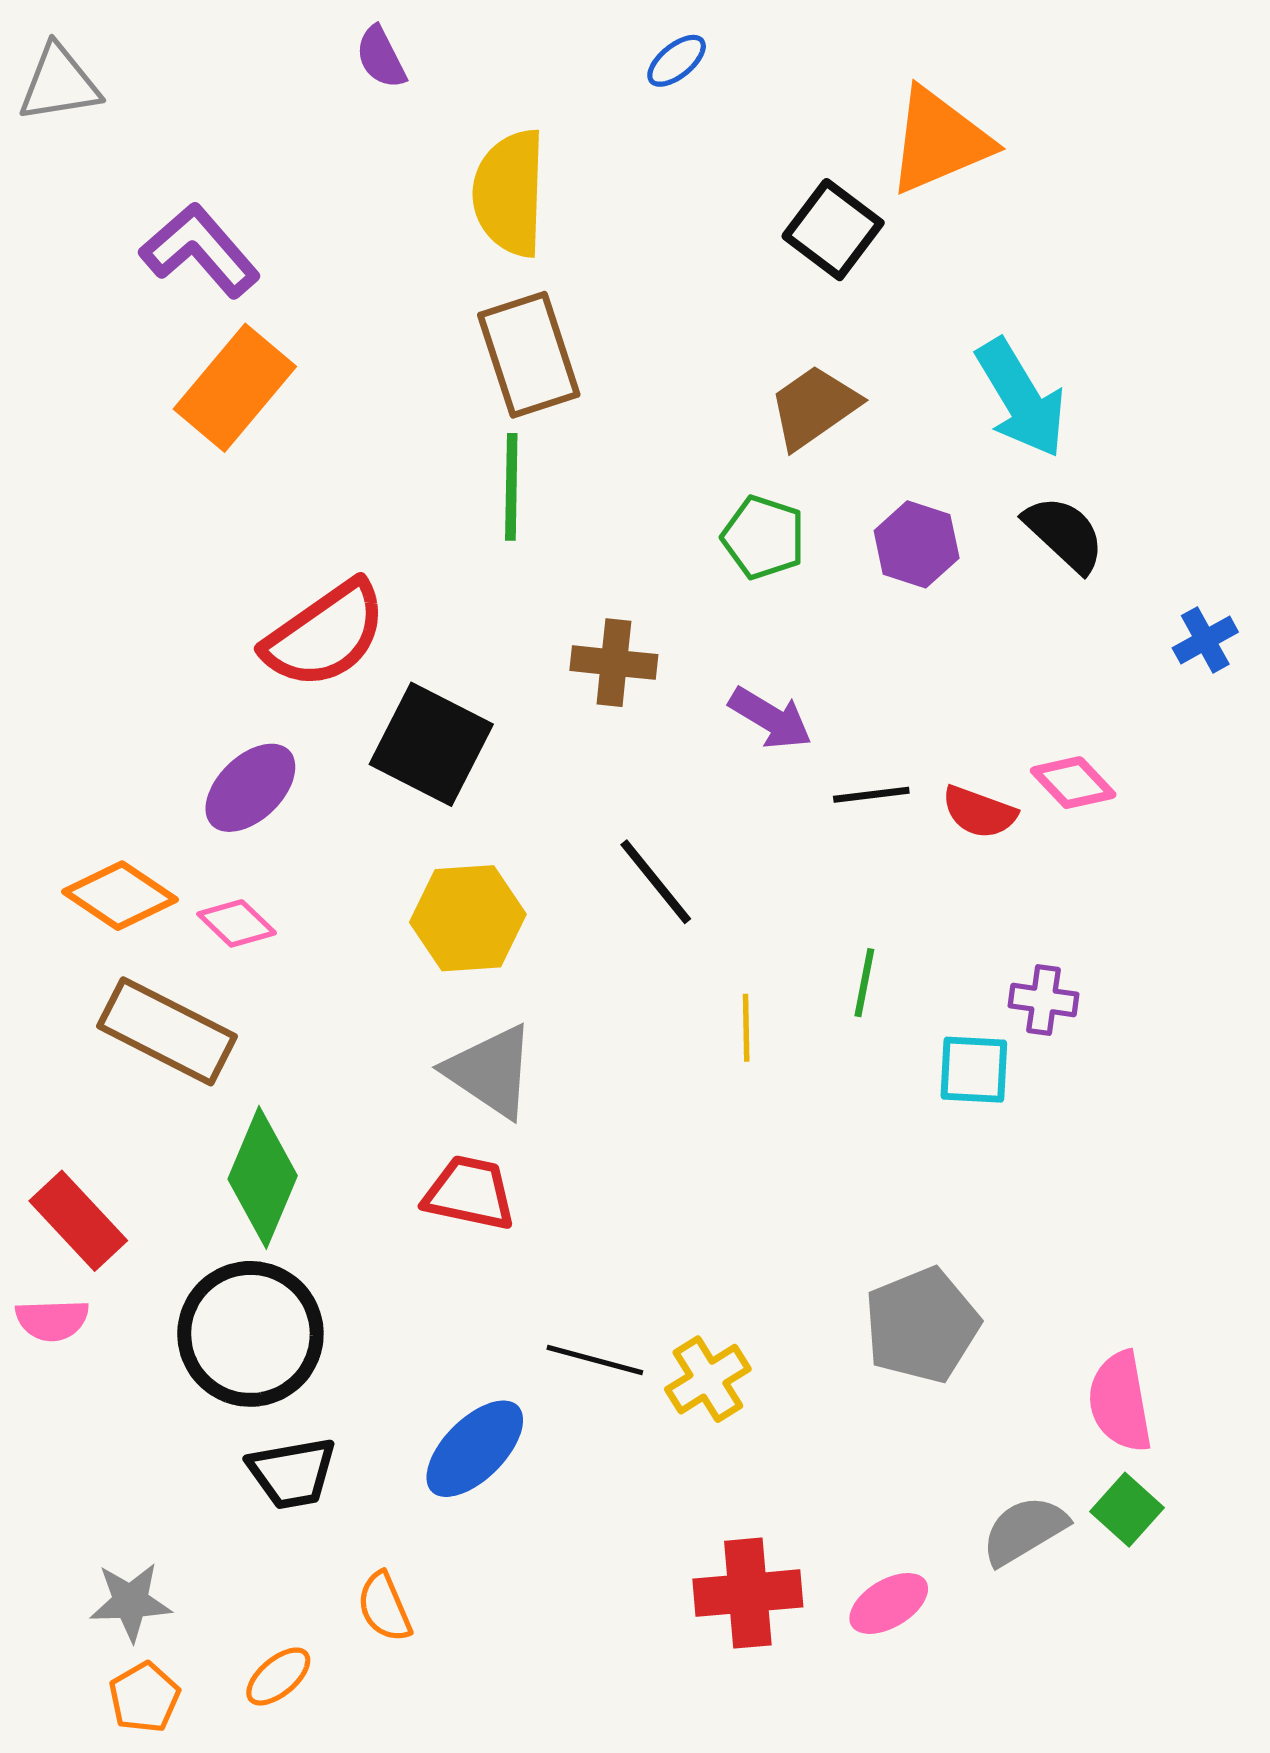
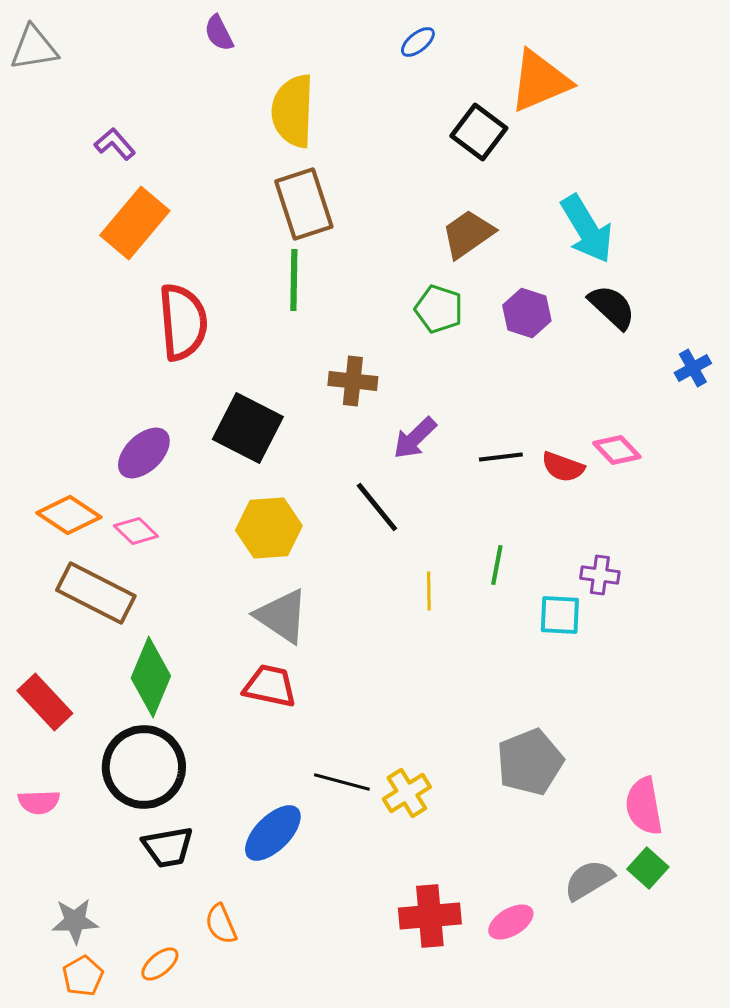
blue ellipse: (677, 61) -> (418, 42), moved
purple L-shape: (200, 250) -> (115, 144), size x0.6
red semicircle: (325, 635) -> (183, 322), moved, turned -60
purple arrow: (770, 718) -> (415, 438), moved, turned 105
pink semicircle: (52, 1320) -> (39, 802), moved

